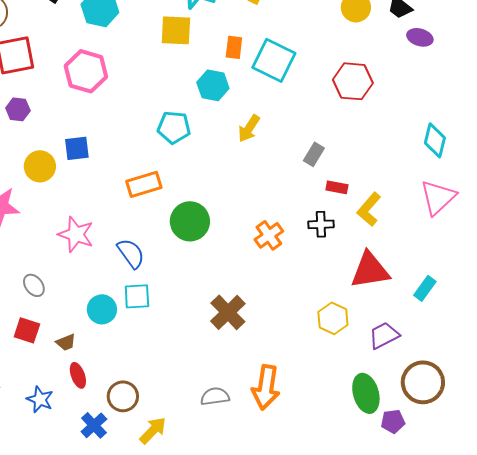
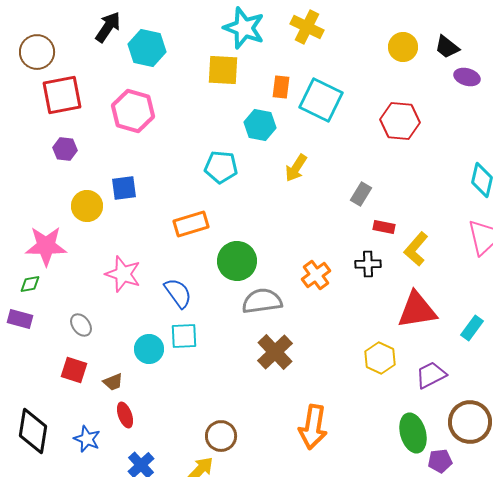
brown circle: (123, 396) -> (221, 436), moved
gray semicircle: (215, 396) -> (262, 301), moved, size x1.4

